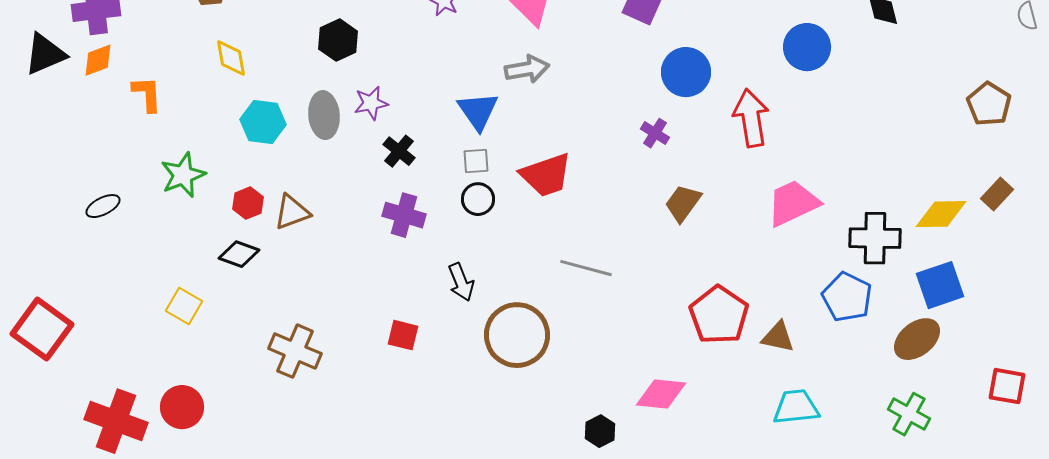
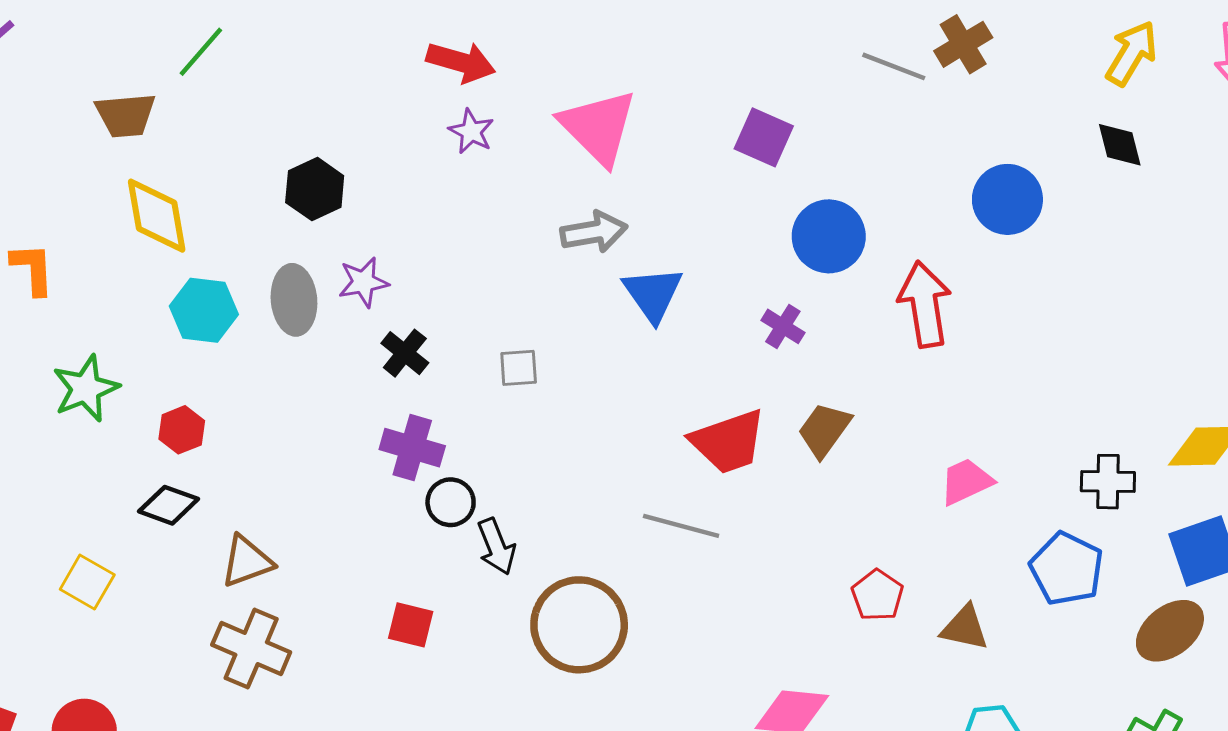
yellow diamond: (231, 58) -> (157, 216), size x1.4
blue triangle: (478, 111) -> (653, 294), moved
red trapezoid: (546, 175) -> (728, 442), moved
black circle: (478, 199) -> (451, 502), moved
pink trapezoid: (793, 203) -> (966, 482), moved, size x0.7
brown triangle: (292, 212) -> (247, 561), moved
black cross: (875, 238) -> (1108, 482), size x0.7
red pentagon: (719, 315) -> (877, 595), size x0.6

